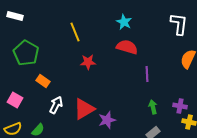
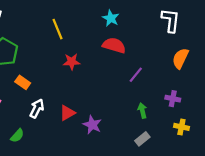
purple line: (147, 74) -> (136, 75), turned 42
purple cross: (180, 106) -> (173, 99), moved
red triangle: (84, 109) -> (67, 113), size x0.7
purple star: (107, 120) -> (92, 125), turned -30

